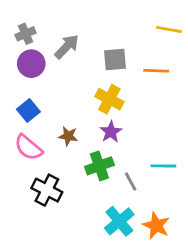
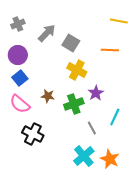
gray square: (115, 59) -> (71, 43), moved, turned 36
purple circle: (31, 64) -> (18, 55), moved
purple star: (111, 132) -> (96, 93), moved
green cross: (99, 166) -> (74, 104), moved
cyan line: (163, 166) -> (115, 117), turned -66

